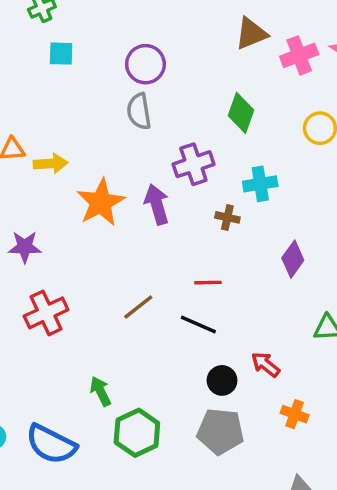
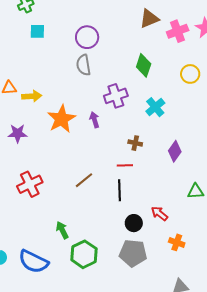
cyan cross: (260, 184) -> (155, 107), turned -30
purple arrow: (157, 204) -> (94, 120), size x0.7
brown cross: (227, 217) -> (135, 143), moved
purple star: (25, 247) -> (18, 133), moved
black line: (198, 324) -> (120, 190), turned 65

